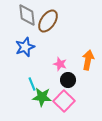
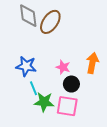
blue star: (25, 47) -> (26, 66), moved, turned 30
pink square: (64, 101) -> (67, 106), turned -35

